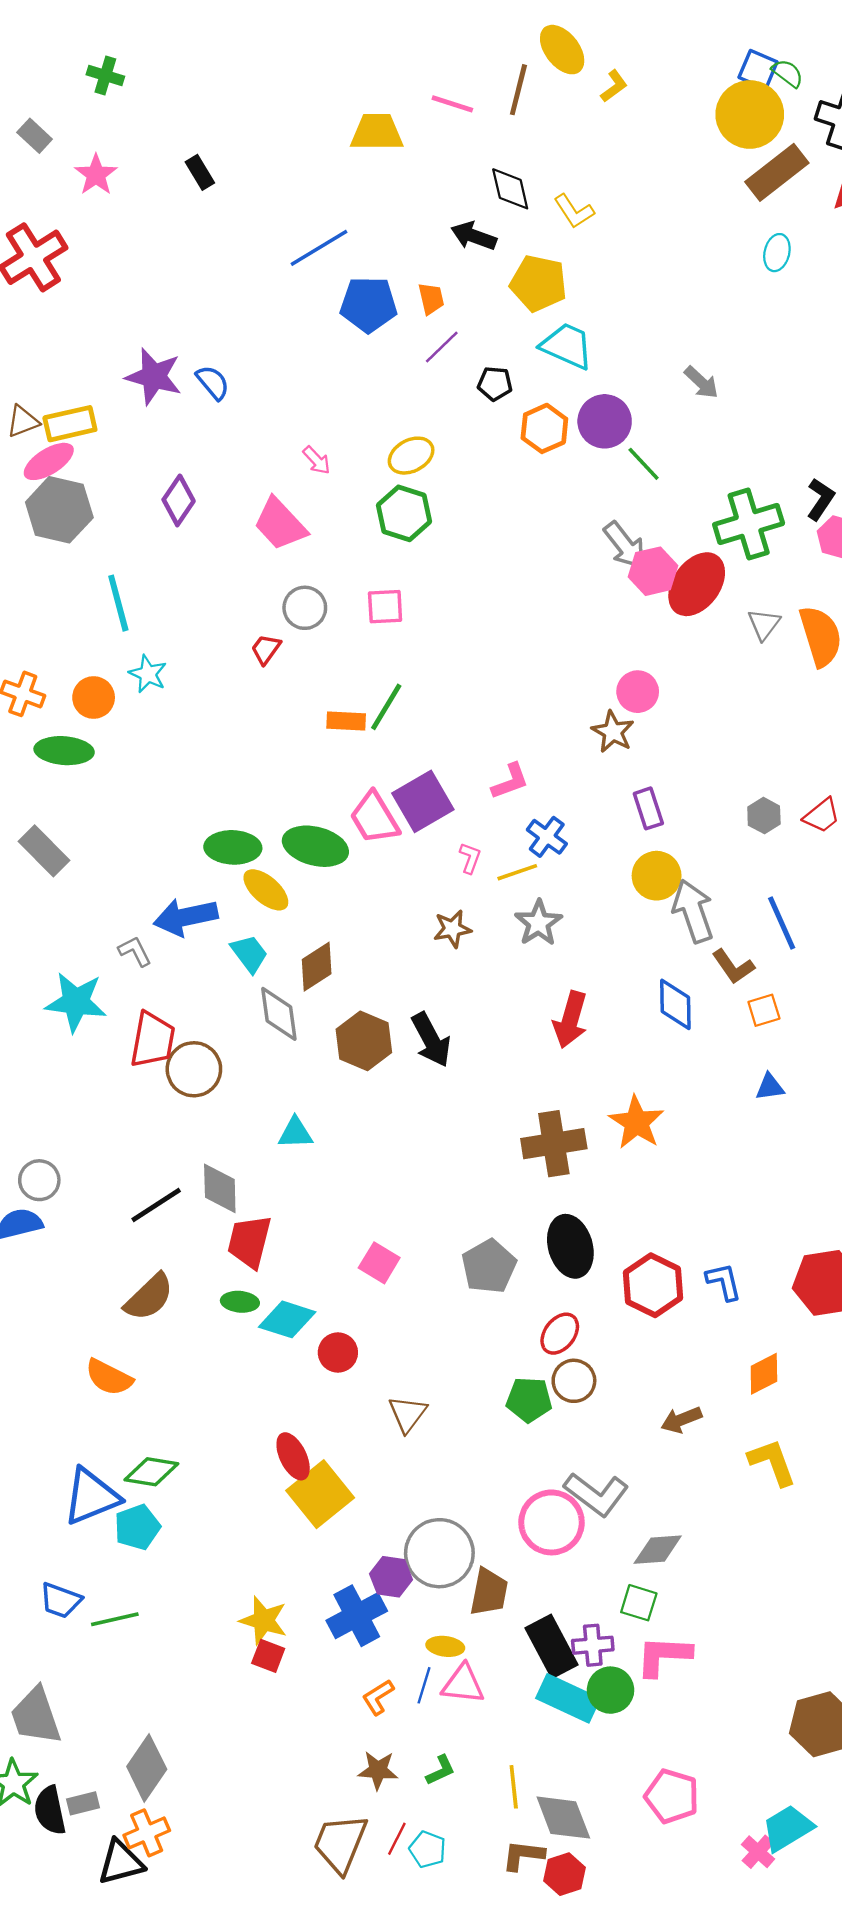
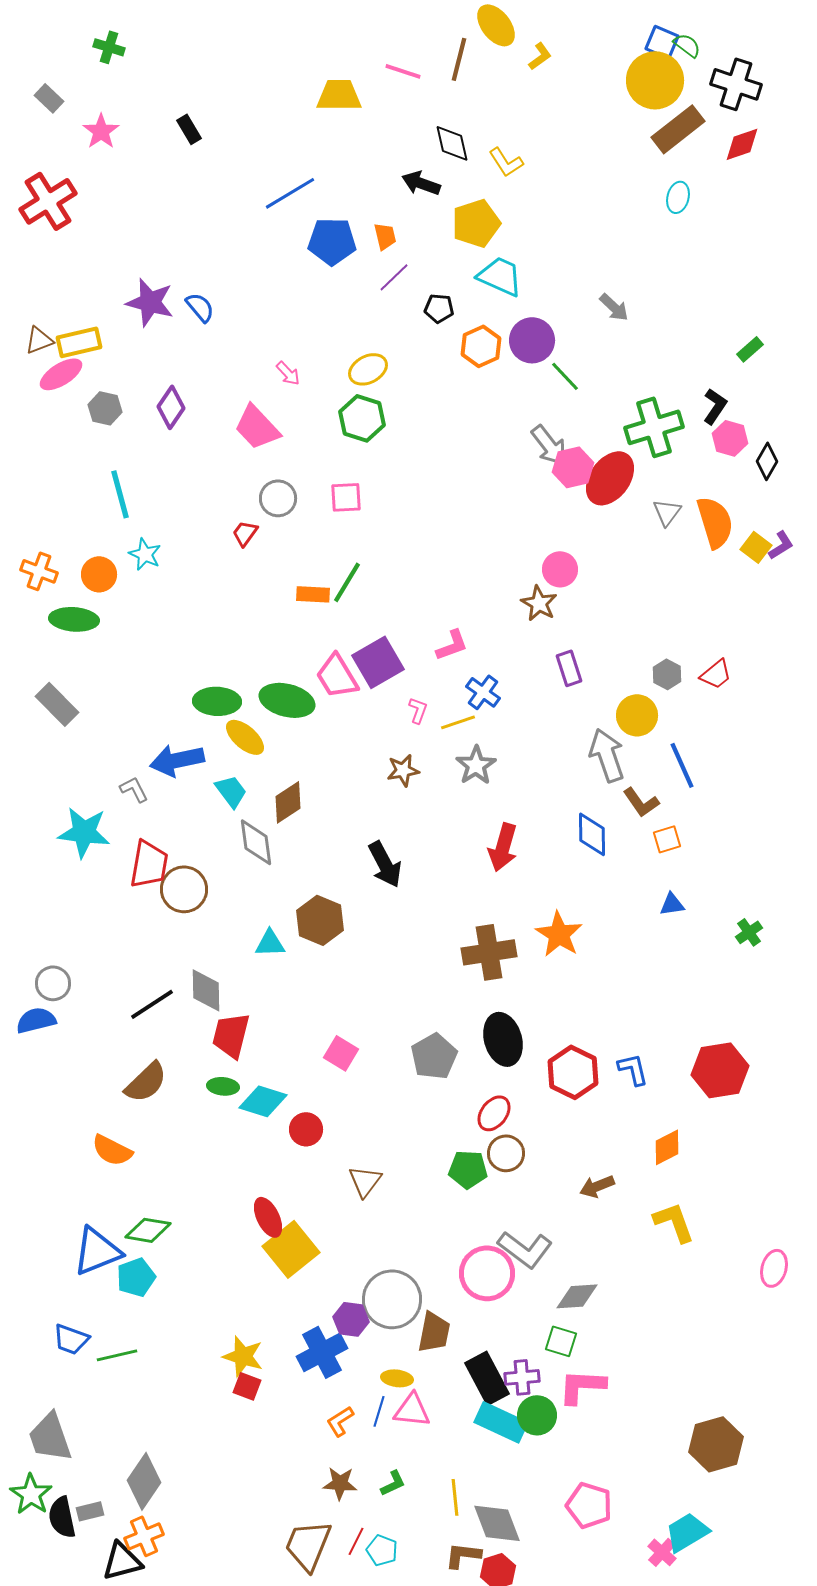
yellow pentagon: (539, 283) -> (476, 223), turned -30
gray hexagon: (59, 510) -> (105, 408), moved, size x0.6
yellow circle: (657, 876) -> (637, 715), moved
brown hexagon: (364, 1041) -> (320, 920), moved

